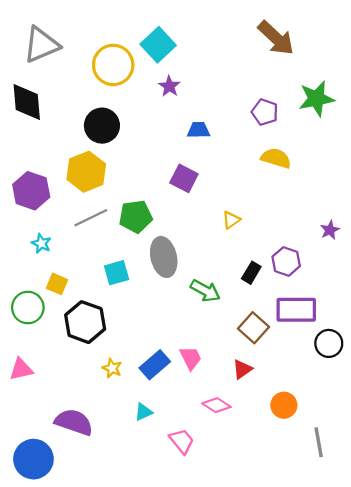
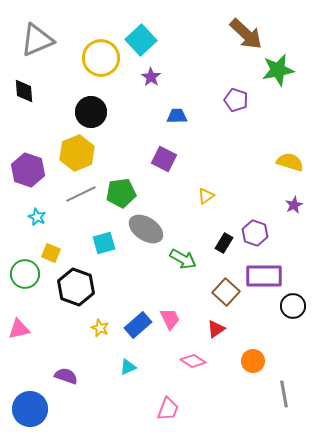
green star: (316, 99) -> (278, 70), moved
black diamond: (27, 102) -> (24, 91), size x0.7
yellow semicircle: (276, 158) -> (290, 162), moved
gray ellipse: (164, 257) -> (146, 229), turned -44
purple semicircle: (74, 422) -> (66, 376), size x0.7
pink trapezoid: (182, 441) -> (168, 409), moved, turned 60

